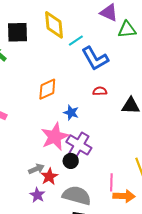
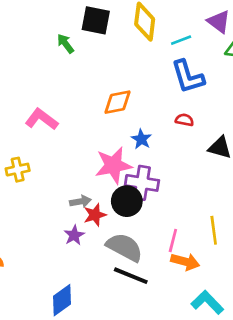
cyan line: (76, 41) -> (181, 40), moved
purple cross: (79, 145) -> (142, 183), turned -35
black circle: (71, 161) -> (127, 201), size x1.5

